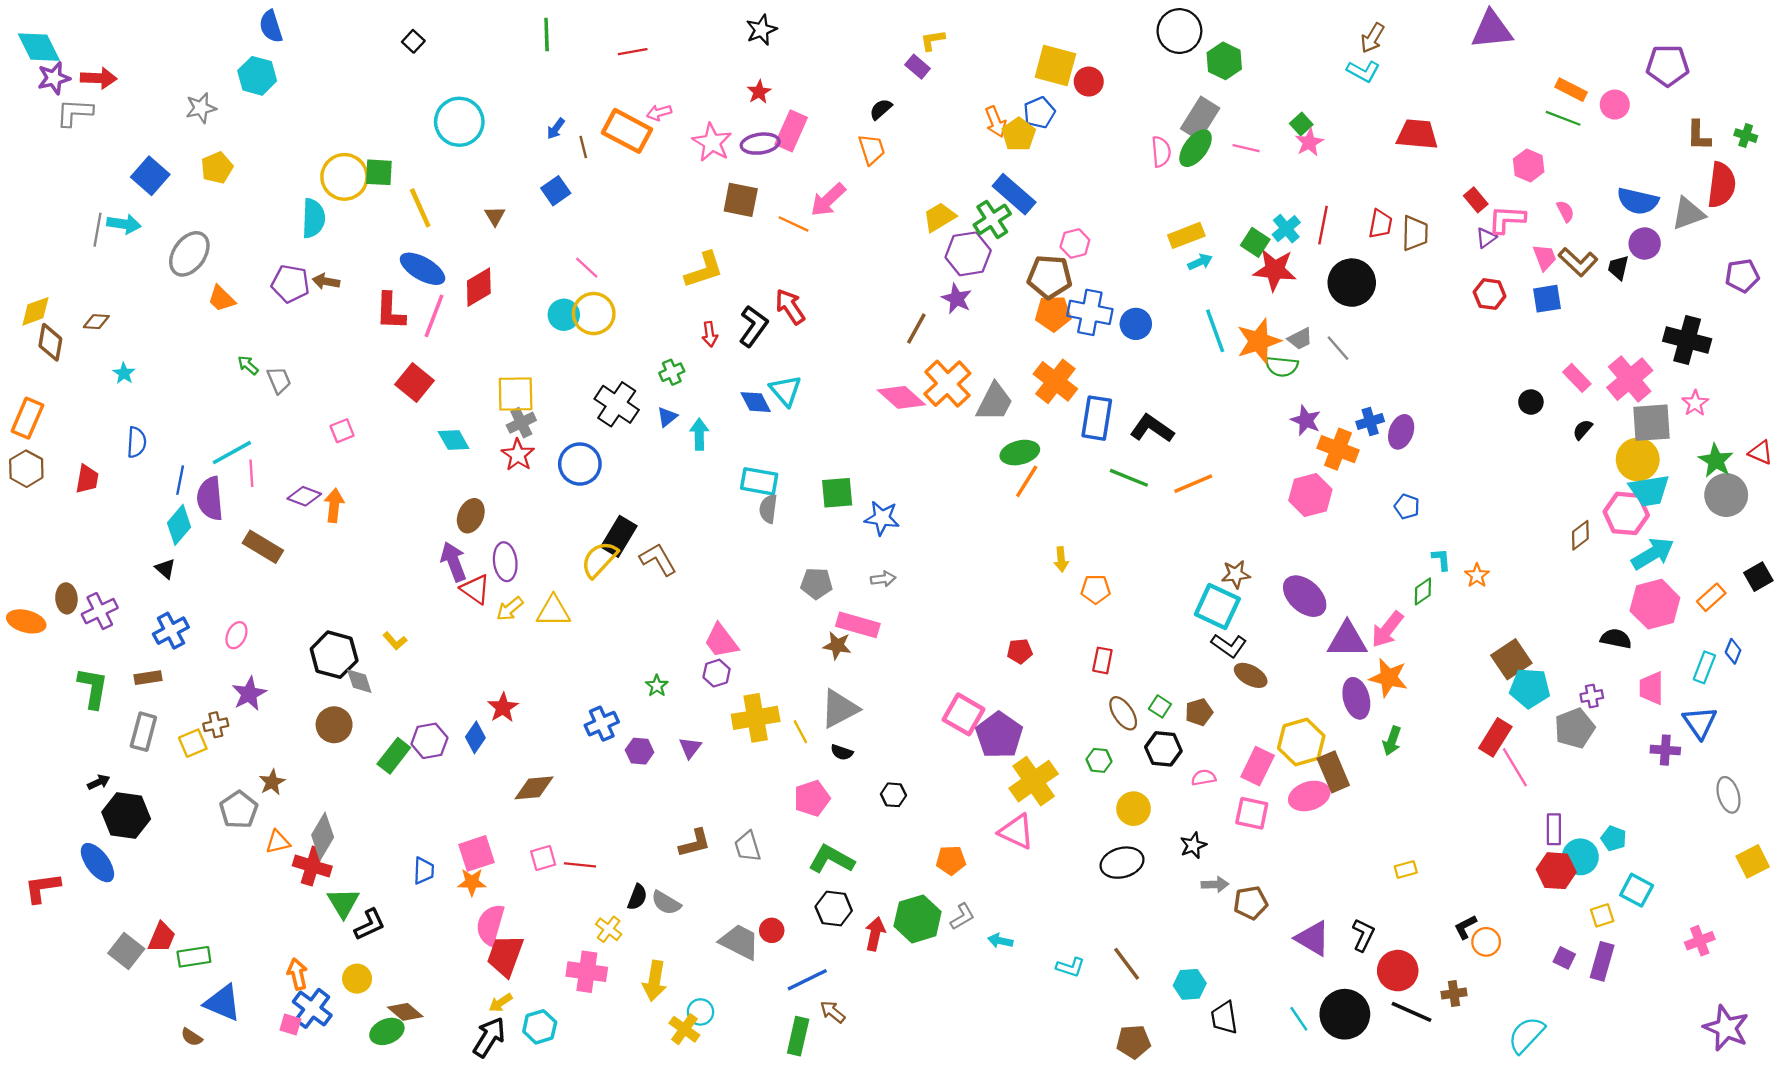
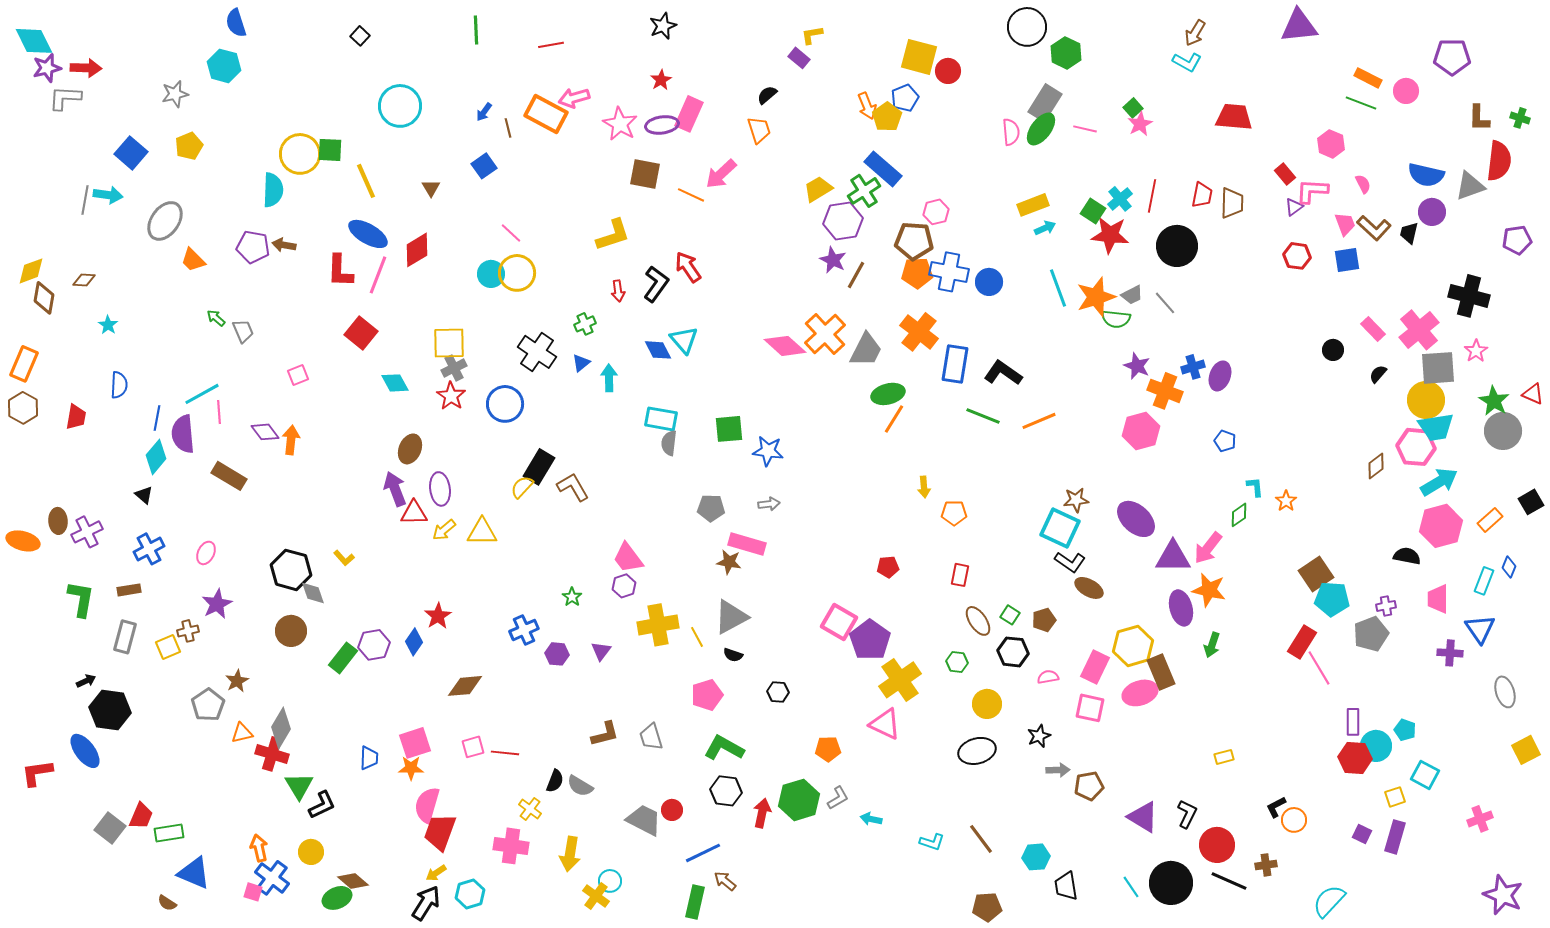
pink arrow: (659, 113) -> (574, 98), size x1.4
brown line: (916, 329) -> (856, 275), moved
purple diamond: (304, 496) -> (265, 432), turned 32
yellow semicircle: (599, 559) -> (522, 487), size x0.7
red triangle: (475, 589) -> (414, 513), turned -36

